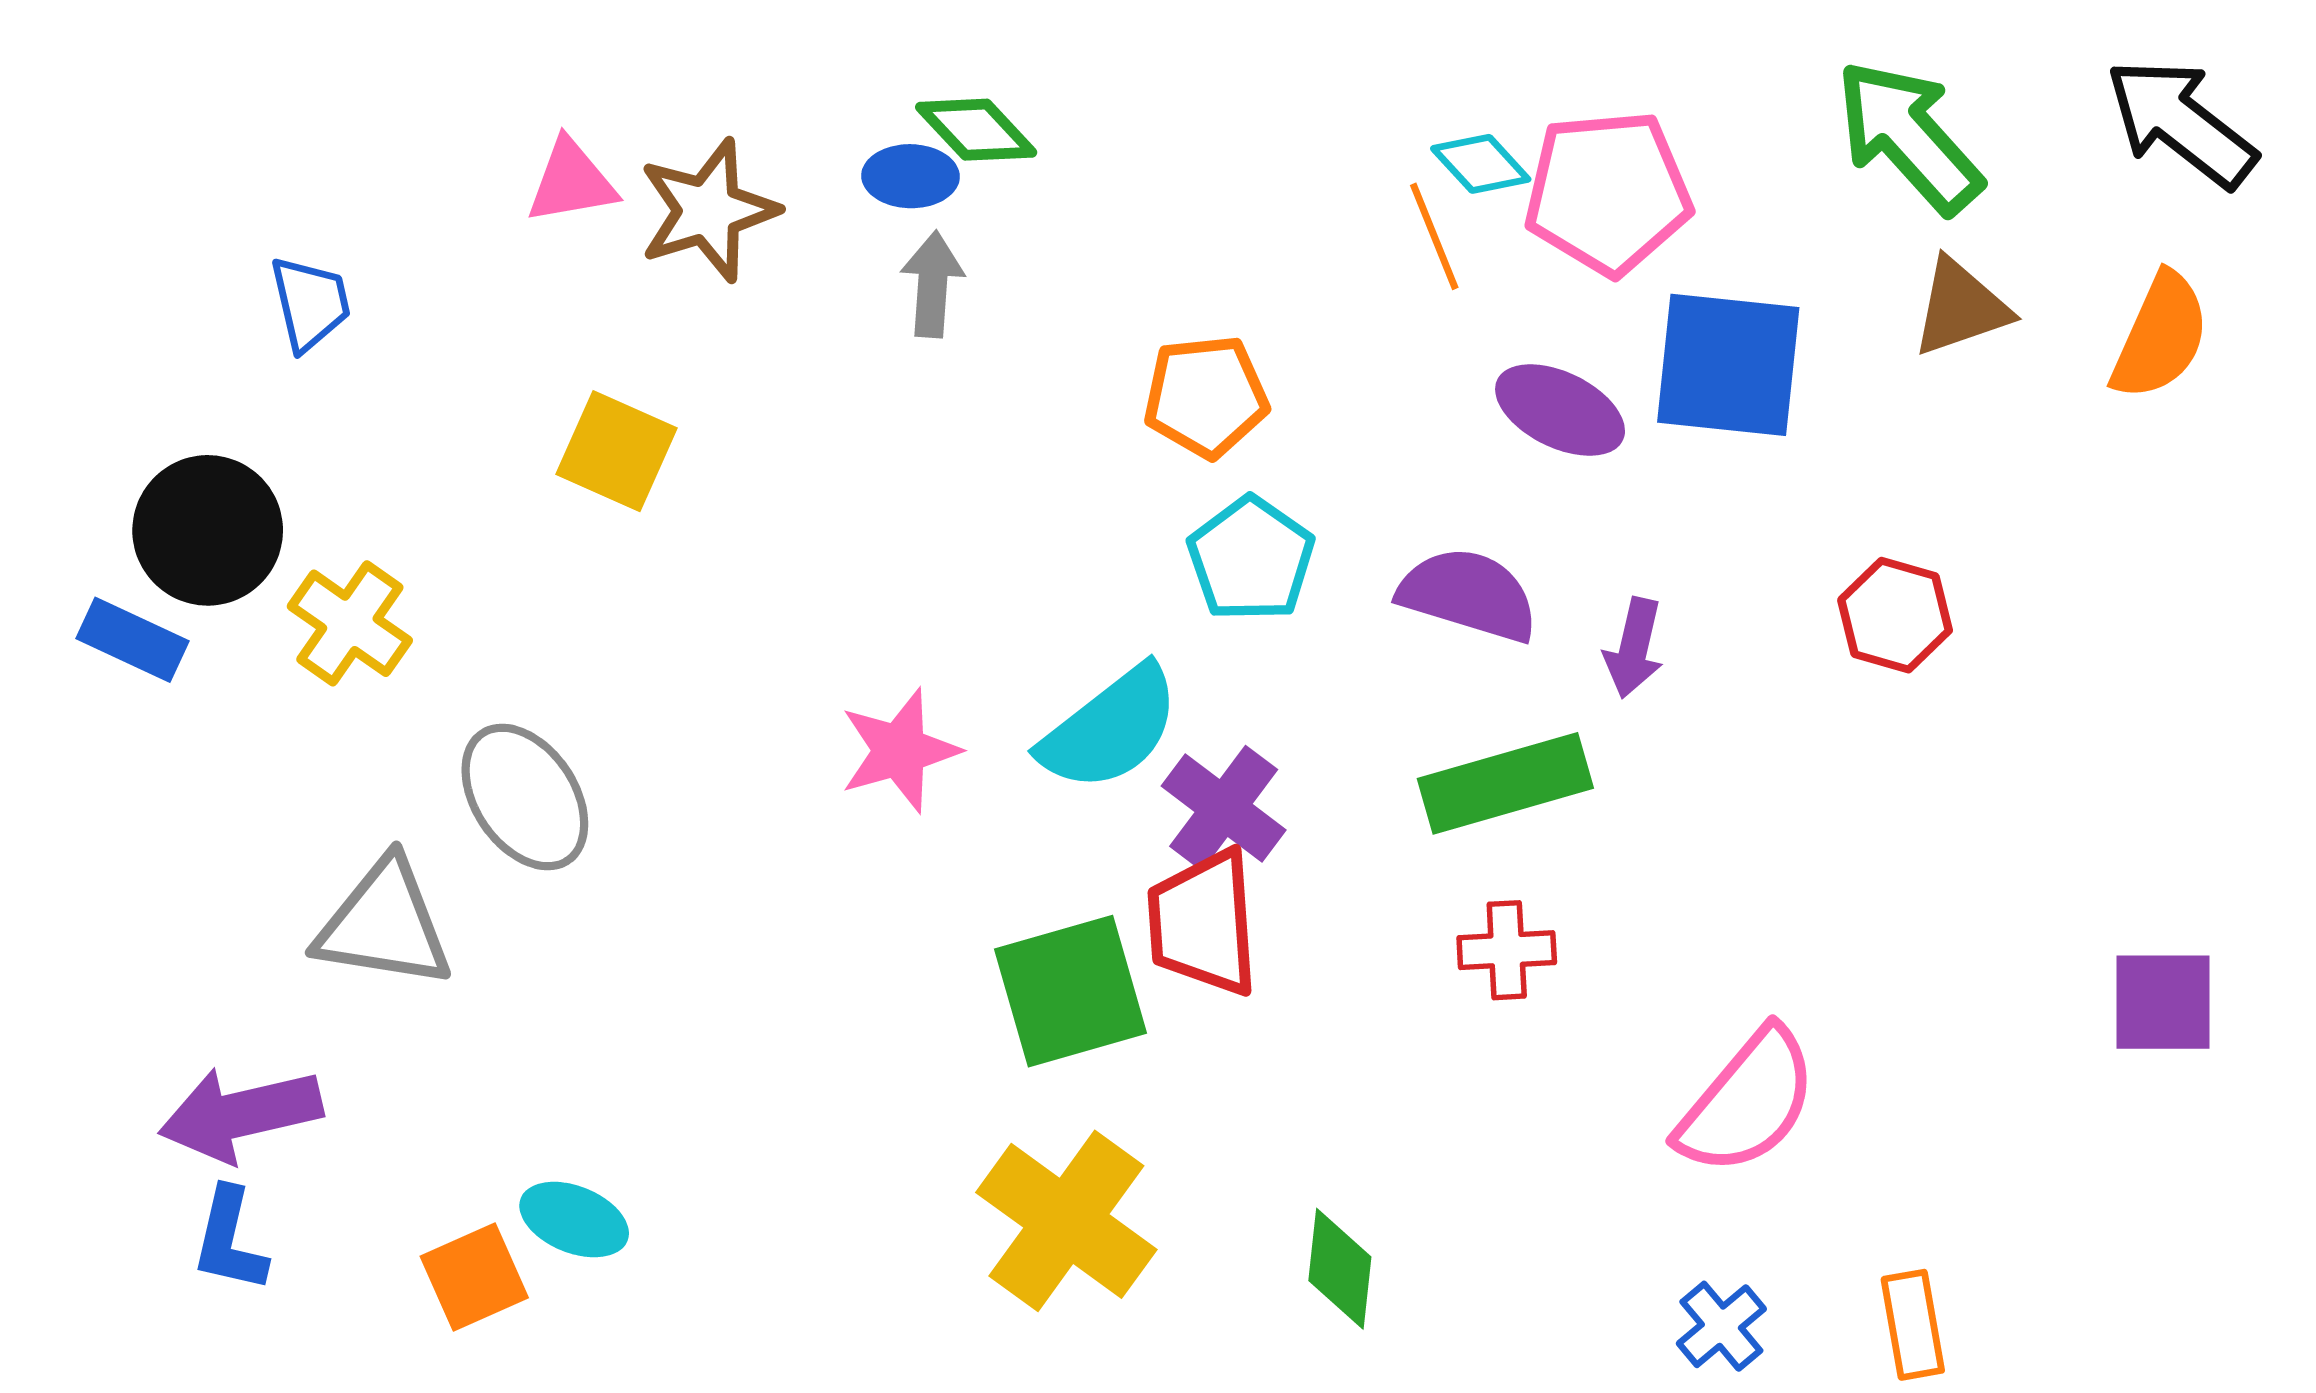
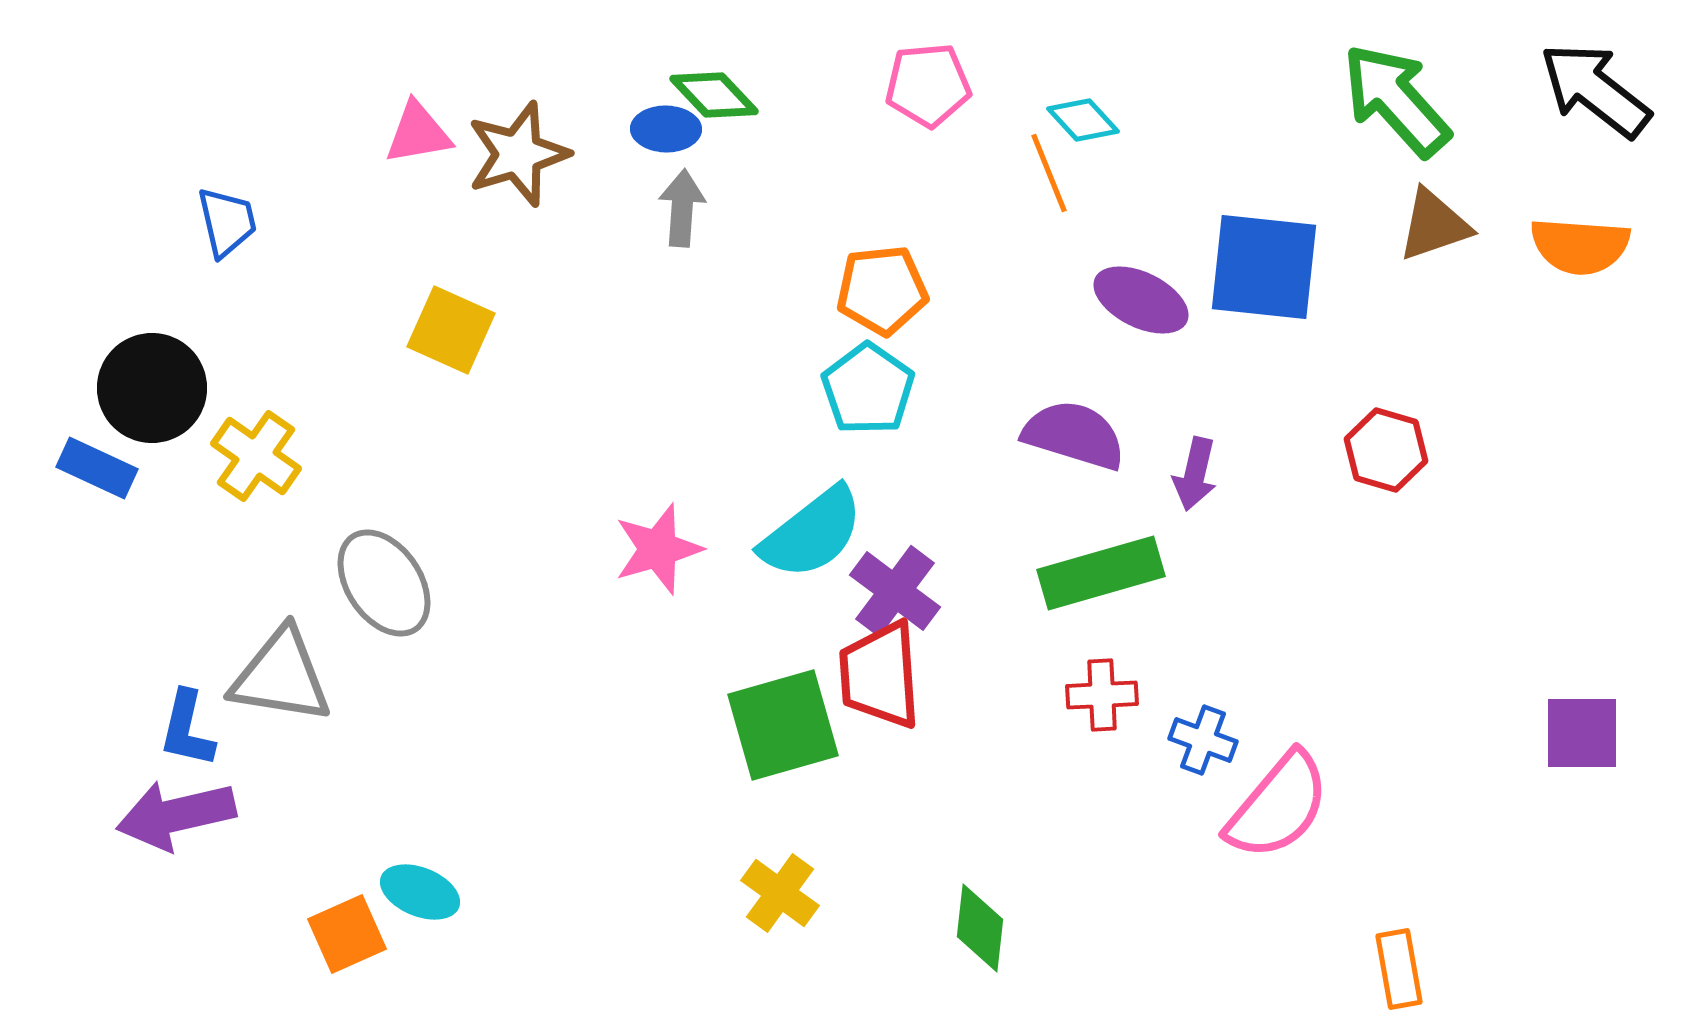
pink pentagon: (1608, 193) -> (928, 85), moved, size x0.7
orange semicircle: (2160, 336) -> (1580, 246), turned 70
cyan pentagon: (1251, 559) -> (868, 389), moved
yellow cross: (1066, 1221) -> (780, 893), size x0.6
blue L-shape: (230, 1240) -> (187, 729), moved
blue cross: (1721, 1326) -> (1203, 740), moved, turned -30

